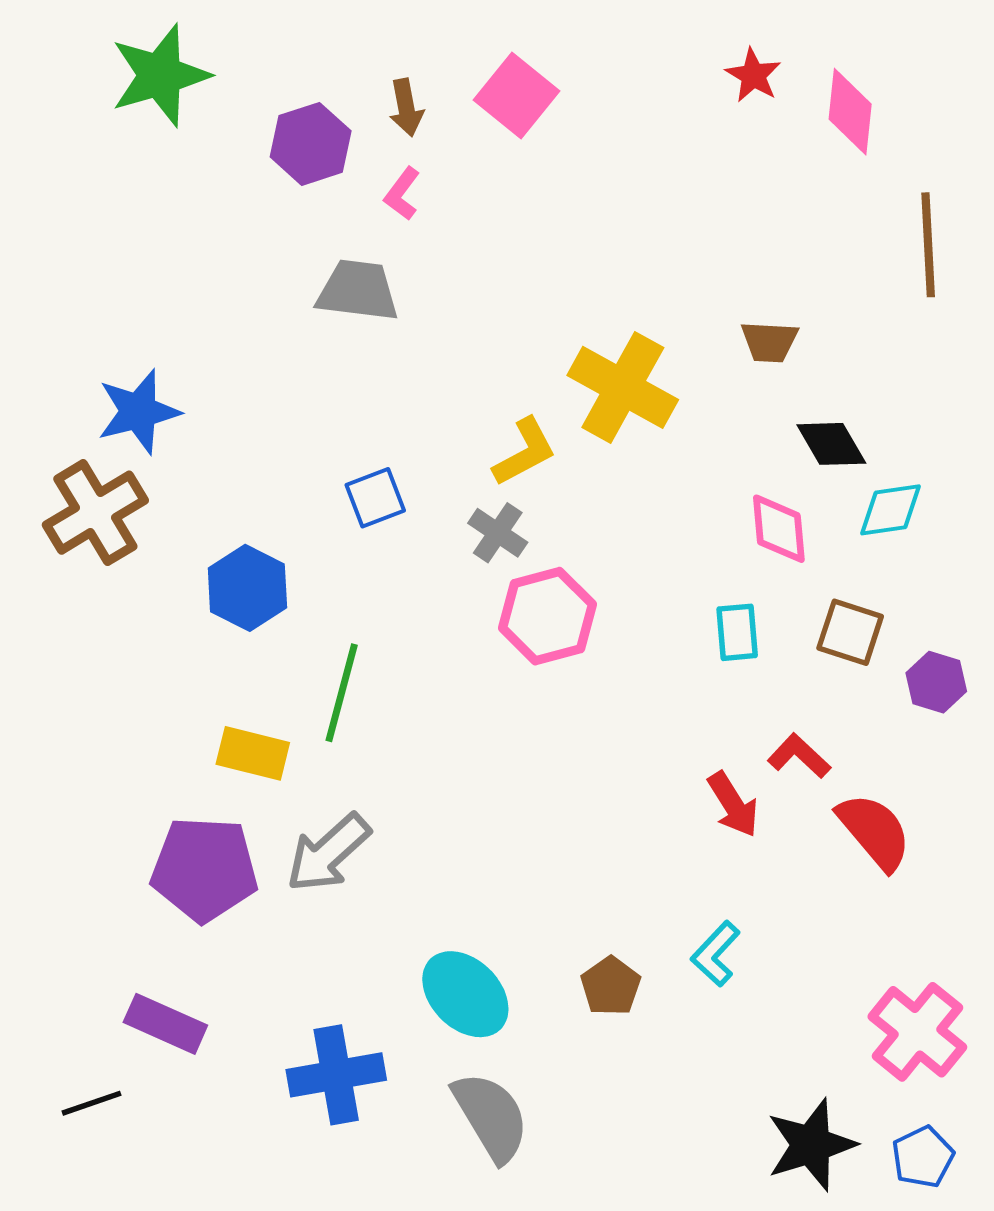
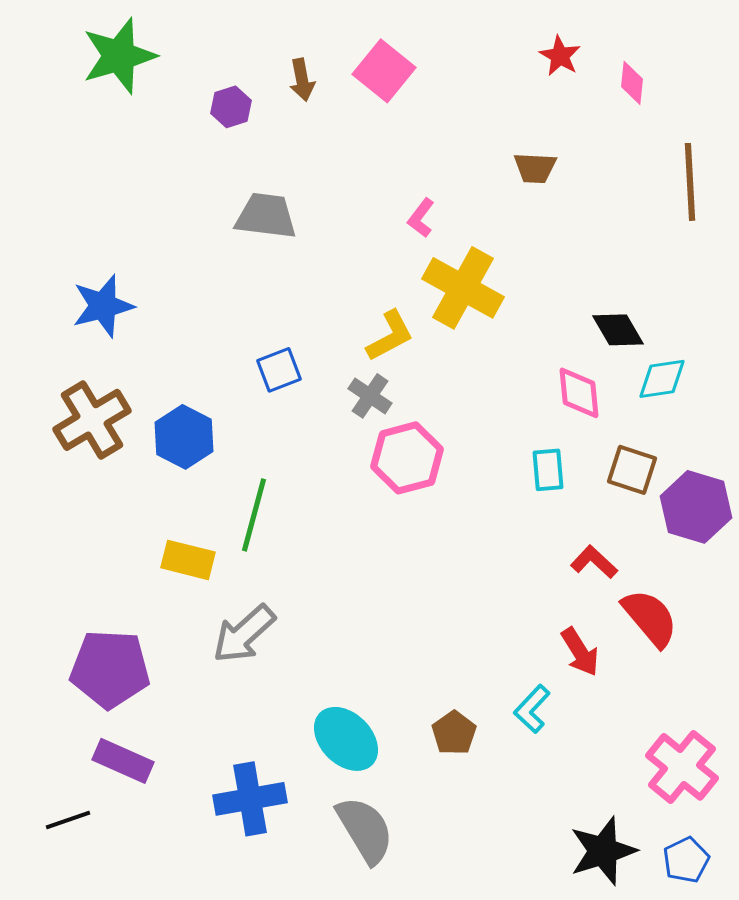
pink diamond: (850, 112) -> (632, 83), size x0.7
purple hexagon: (311, 144) -> (231, 107), size x0.7
pink L-shape: (402, 194) -> (421, 218), moved
brown trapezoid: (769, 342) -> (535, 168), moved
brown cross: (95, 513) -> (92, 420), moved
purple hexagon: (936, 682) -> (696, 507), size x1.6
red arrow: (733, 804) -> (580, 652), moved
purple pentagon: (204, 869) -> (110, 669), moved

